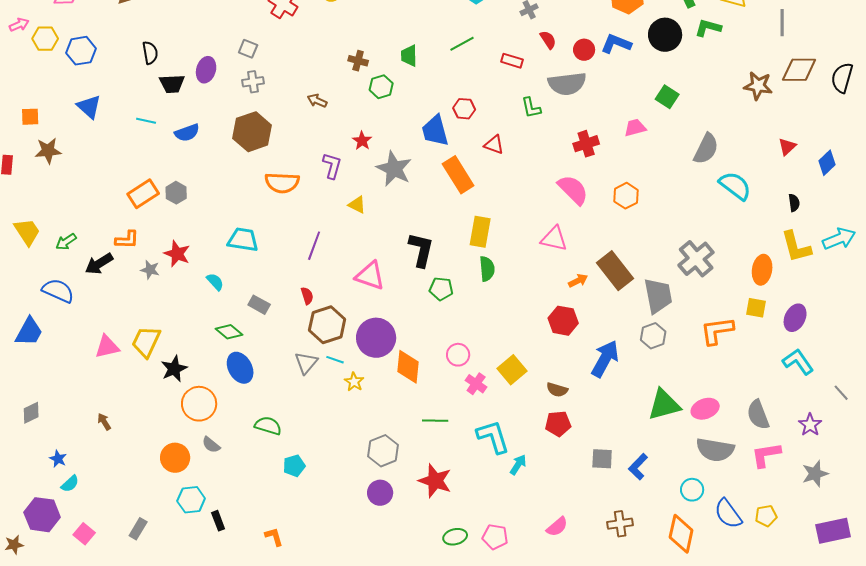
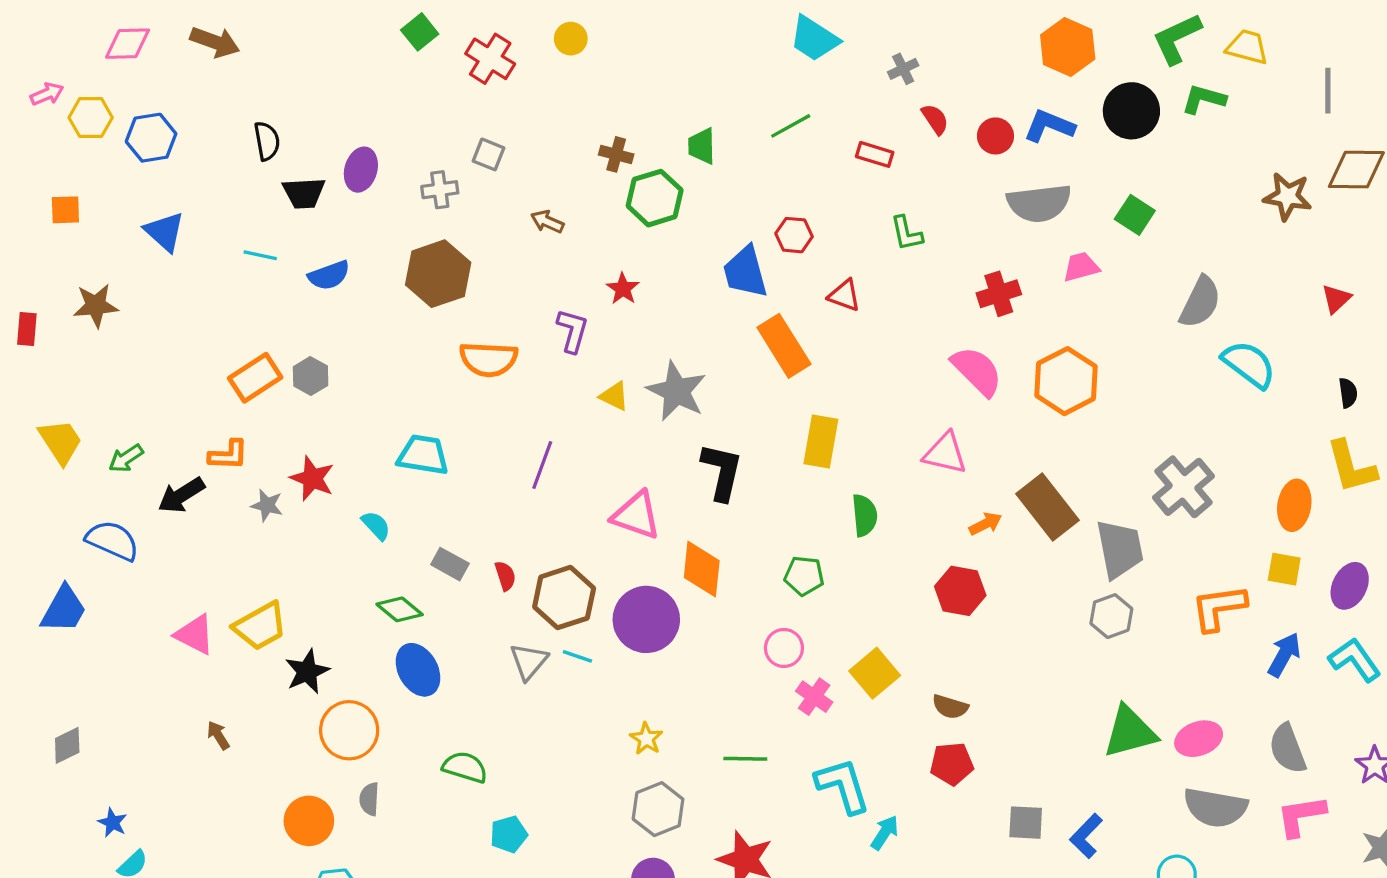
gray square: (248, 49) -> (488, 154), moved
gray semicircle: (567, 84) -> (1039, 203), moved
green hexagon: (381, 87) -> (655, 198), size x1.4
orange square: (30, 117) -> (65, 210), moved
gray star: (394, 169) -> (677, 391), moved
orange hexagon: (626, 196) -> (1066, 381), size x1.5
green semicircle: (487, 269) -> (865, 515), moved
green pentagon: (441, 289) -> (804, 576), moved
red semicircle: (307, 296) -> (505, 576), moved
yellow trapezoid: (146, 342) -> (260, 626), turned -144
pink triangle: (107, 347) -> (195, 635), turned 40
blue arrow: (605, 359) -> (1284, 655), moved, size x0.7
orange diamond: (408, 367) -> (702, 569), moved
yellow star: (354, 382) -> (646, 739), moved
brown arrow: (104, 422) -> (218, 735), moved
gray semicircle: (211, 445) -> (369, 799), turned 54

